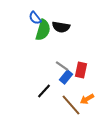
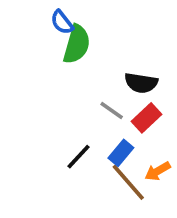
black semicircle: (61, 27) -> (141, 83), moved
red rectangle: (81, 70) -> (147, 118), turned 35
blue rectangle: (66, 77) -> (121, 153), moved

